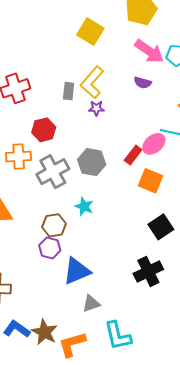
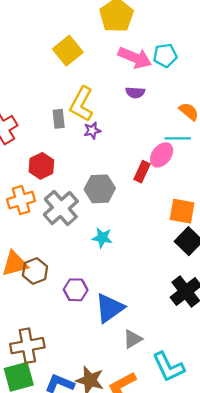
yellow square: (90, 32) -> (68, 51), turned 32
orange square: (150, 181) -> (182, 211), moved
brown hexagon: (54, 225) -> (35, 271), moved

